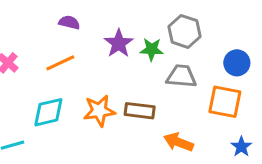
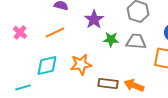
green star: (152, 49) -> (111, 39), moved
brown rectangle: (140, 111) -> (108, 83), moved

